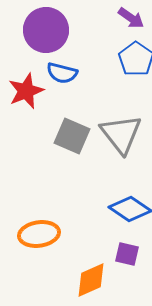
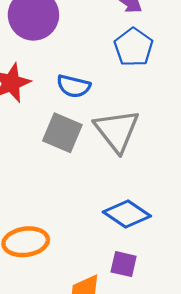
blue semicircle: (62, 73) -> (73, 86), moved

